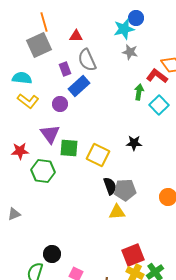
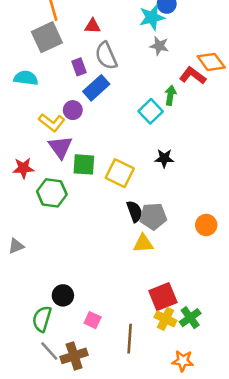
yellow L-shape: (28, 101) -> (52, 122), moved
cyan square: (159, 105) -> (151, 111), moved

